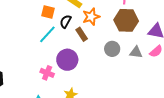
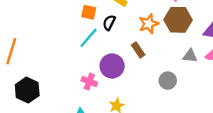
orange star: (91, 17) -> (149, 24), moved
brown rectangle: (82, 34) -> (138, 50), moved
gray circle: (112, 49) -> (168, 81), moved

